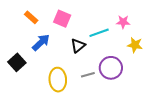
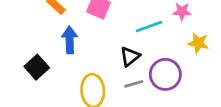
blue arrow: (41, 42) -> (70, 40), turned -48
black triangle: (78, 46) -> (130, 56), moved

